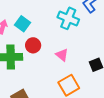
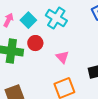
cyan cross: (68, 18) -> (56, 18), moved

